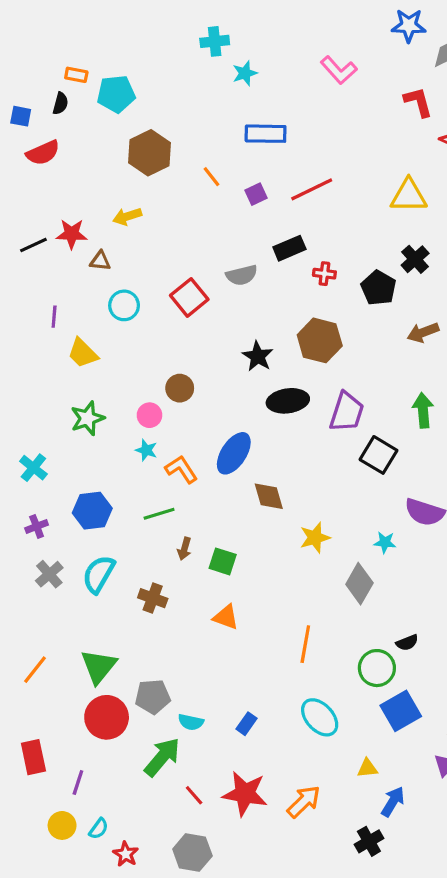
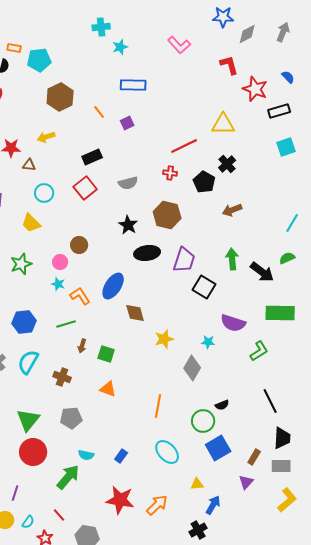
red line: (312, 189) -> (184, 146), moved
black rectangle: (289, 248) -> (92, 157), moved
gray semicircle: (242, 275) -> (128, 183), moved
yellow trapezoid: (83, 353) -> (31, 223), moved
gray pentagon: (153, 697) -> (71, 418), moved
red line: (194, 795) -> (59, 515), moved

